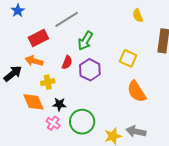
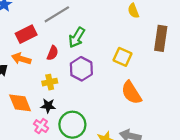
red semicircle: (67, 62) -> (53, 53), moved
yellow cross: (48, 82) -> (50, 82), moved

